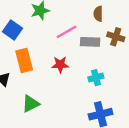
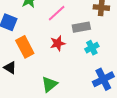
gray rectangle: (90, 42) -> (81, 27), moved
green triangle: (31, 104) -> (49, 84), moved

